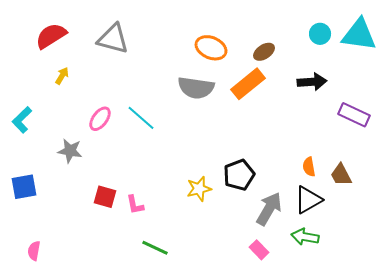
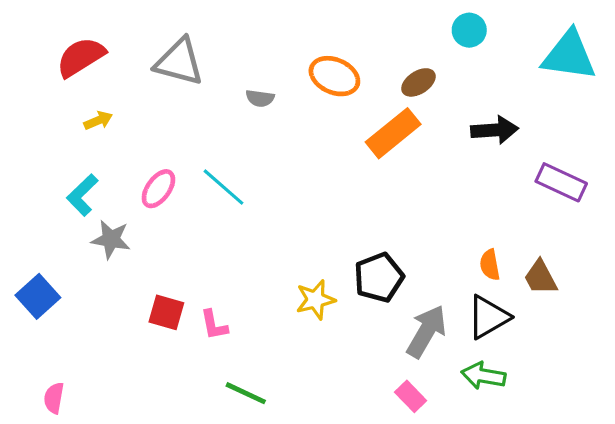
cyan circle: (320, 34) -> (469, 30), moved
yellow arrow: (62, 76) -> (98, 120), turned 36
gray semicircle: (196, 88) -> (260, 98), moved, size x0.5
cyan L-shape: (22, 120) -> (82, 195), moved
blue square: (24, 187) -> (38, 296), turned -32

